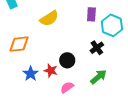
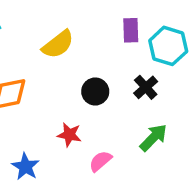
black circle: (67, 60) -> (95, 91), moved
blue star: (31, 74) -> (25, 167), moved

